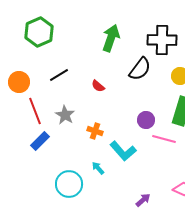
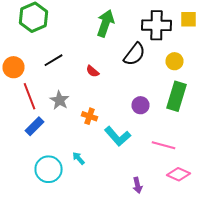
pink line: (164, 139) -> (164, 145), moved
cyan arrow: (98, 168) -> (78, 158), moved
cyan circle: (69, 184) -> (48, 169), moved
purple arrow: (143, 200) -> (138, 185), turned 119

